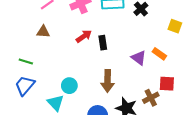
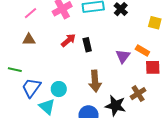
purple triangle: (139, 58) -> (123, 56), turned 35
red square: (167, 84) -> (153, 67), moved
blue trapezoid: (25, 85) -> (31, 88), moved

